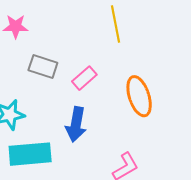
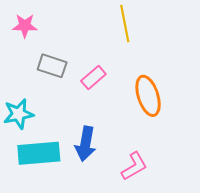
blue arrow: (76, 124) -> (85, 144), moved

